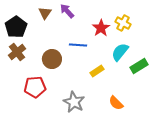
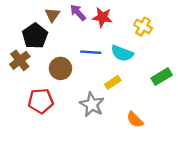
black pentagon: (16, 27) -> (35, 36), moved
red star: (101, 28) -> (102, 17), moved, turned -30
cyan semicircle: (120, 52) -> (122, 53), moved, turned -108
gray star: (74, 102) -> (92, 104), moved

